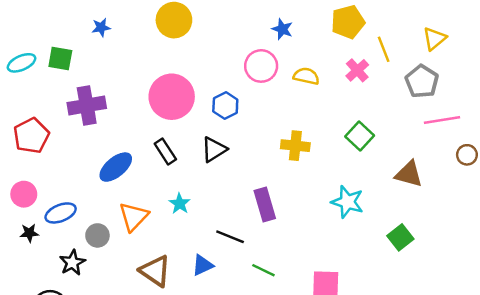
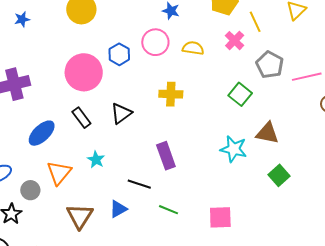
gray pentagon: (422, 81) -> (270, 65), moved
blue hexagon: (225, 106) -> (119, 54), moved
yellow cross: (295, 146) -> (171, 94), moved
brown triangle: (409, 174) -> (267, 133), moved
brown triangle: (155, 271) -> (80, 216), turned 32

